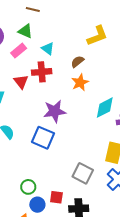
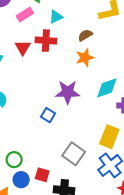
cyan triangle: (48, 49) -> (56, 17), turned 48
purple star: (55, 111) -> (68, 92), moved
blue square: (43, 138) -> (48, 115), moved, size x0.6

